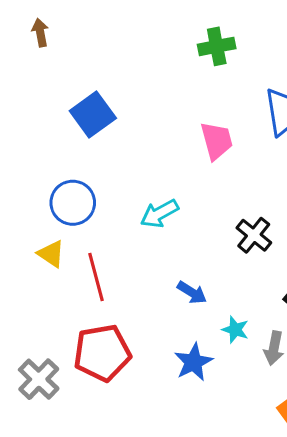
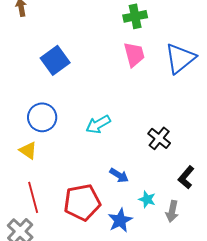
pink trapezoid: (217, 141) -> (134, 54), moved
red line: (96, 277) -> (33, 197), moved
red pentagon: (102, 353) -> (82, 202), moved

